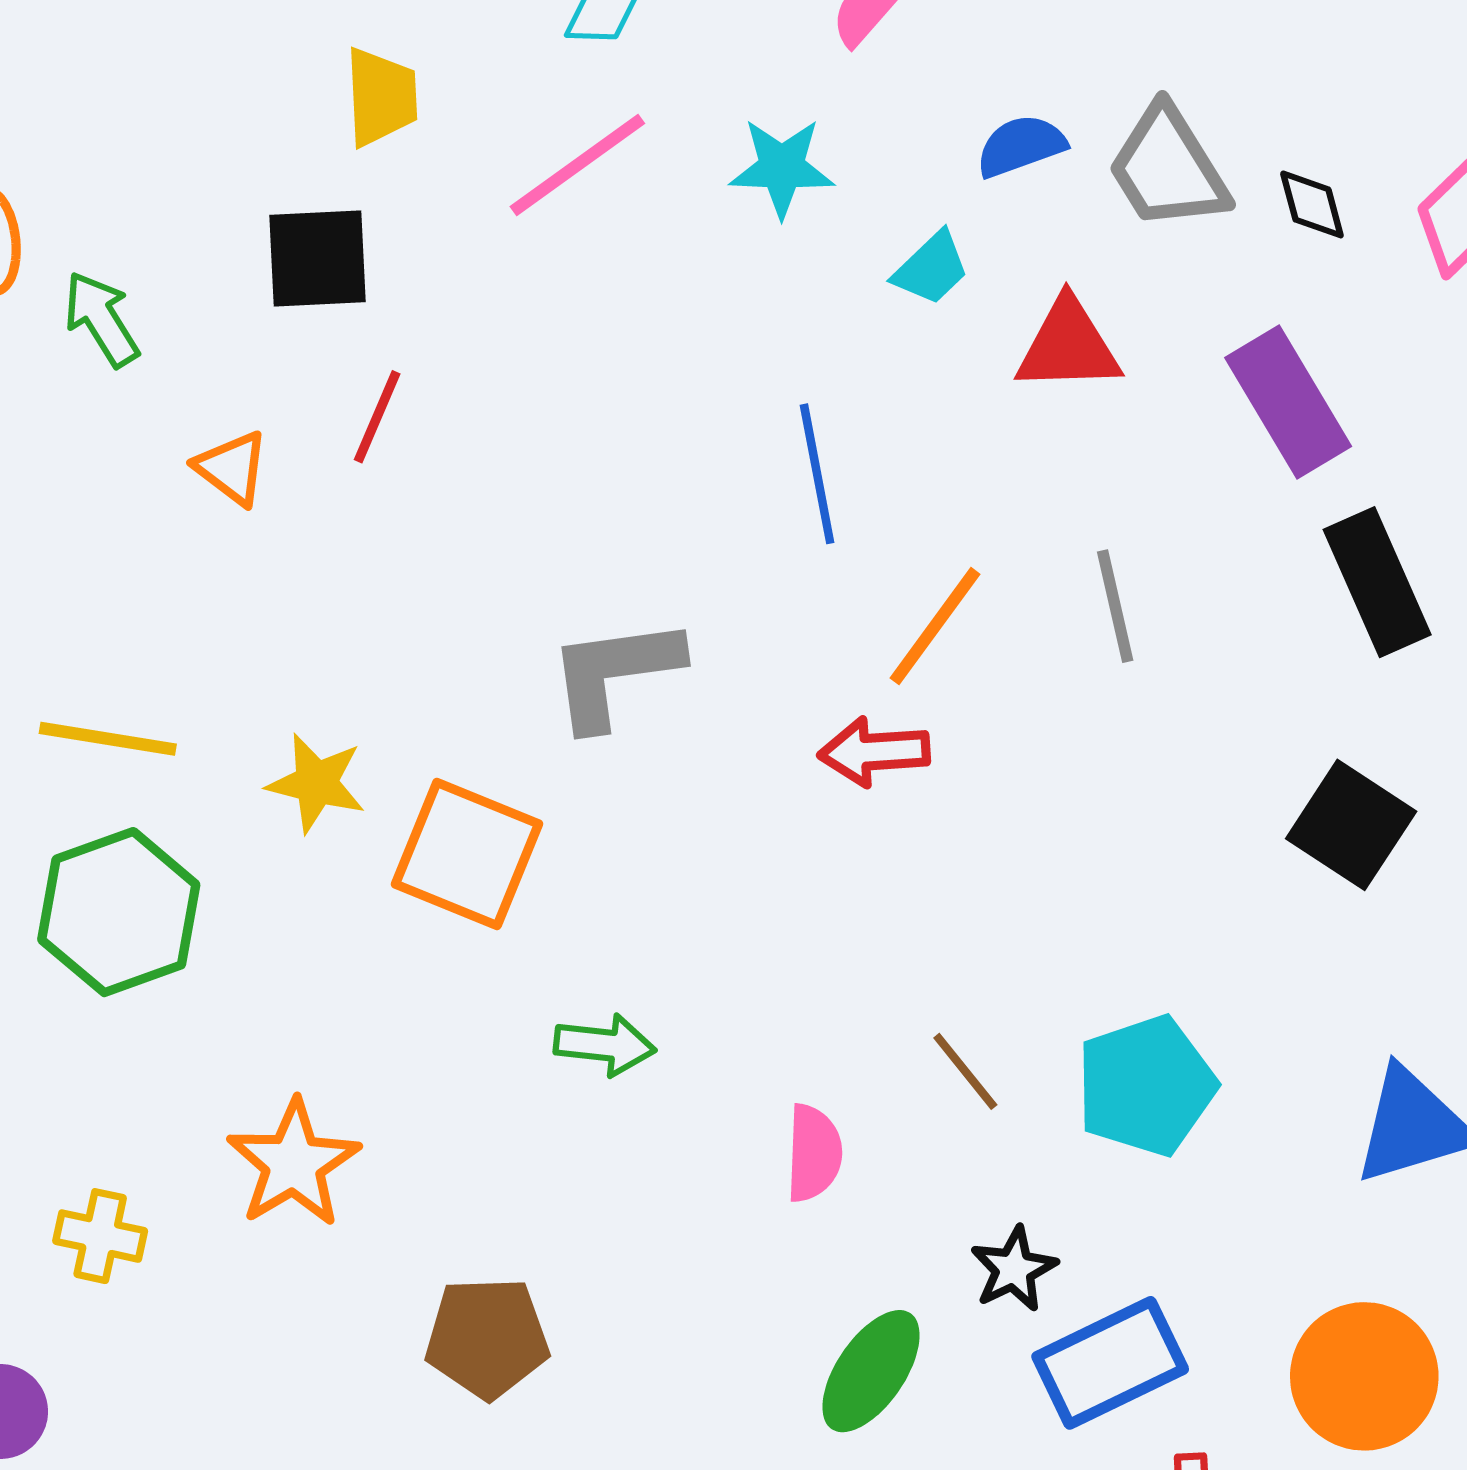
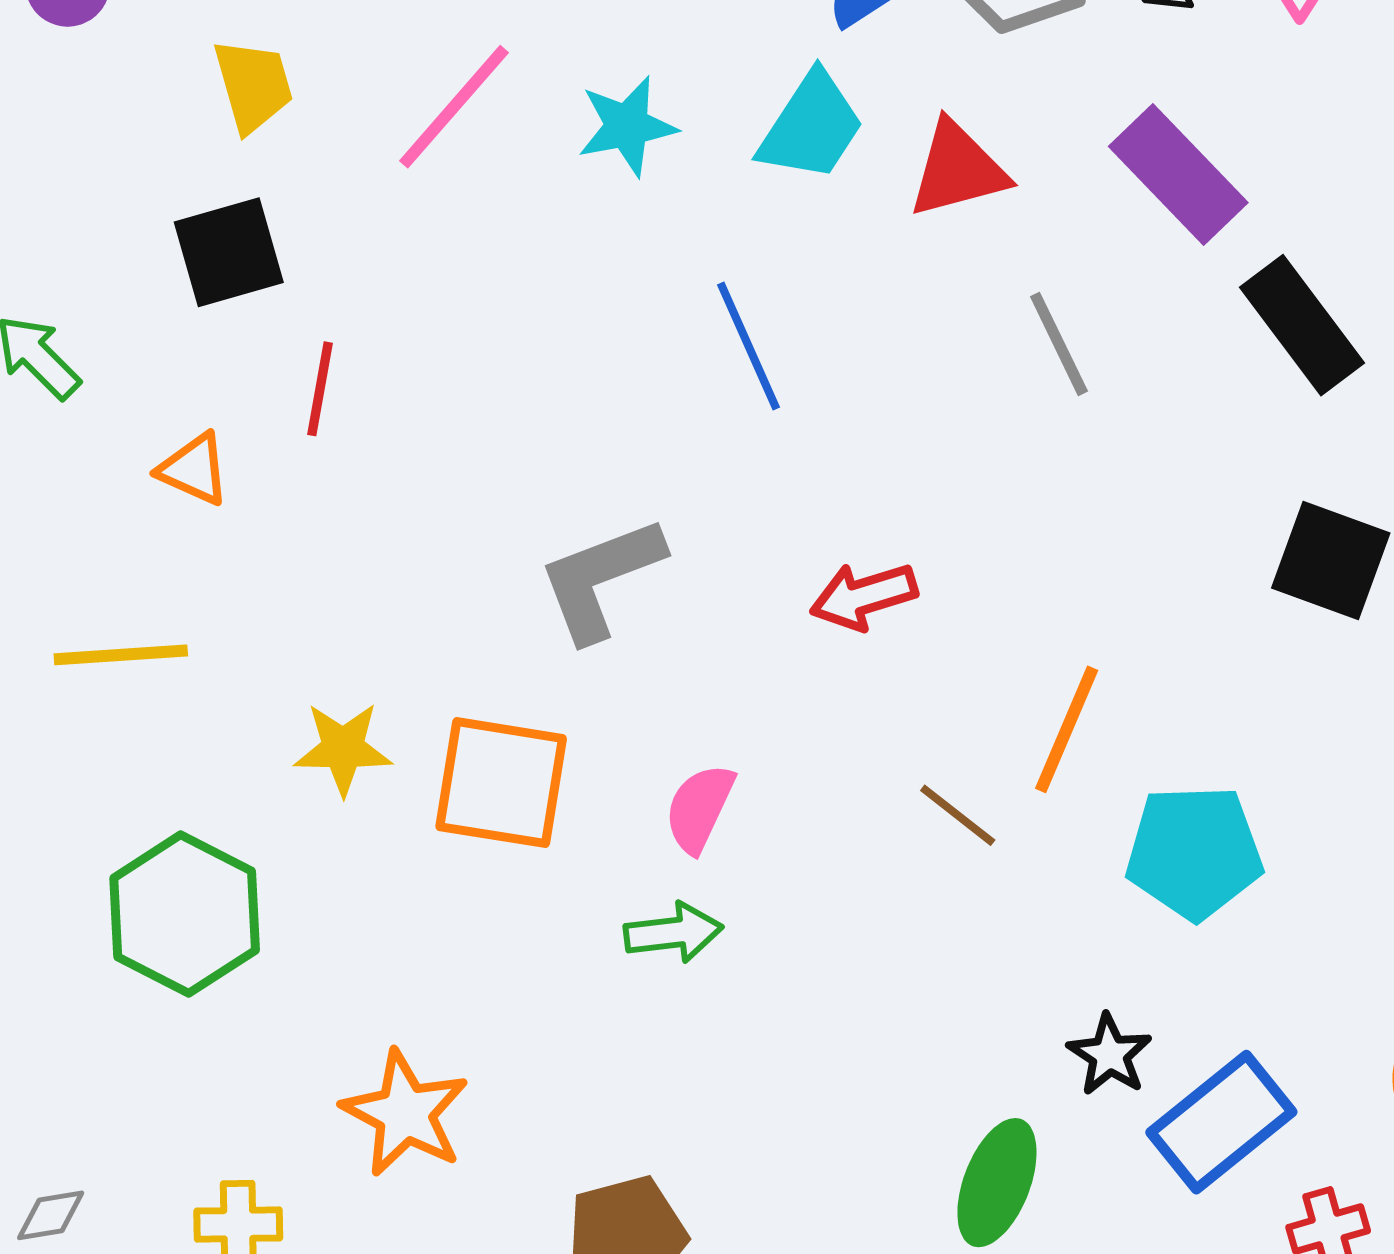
cyan star: (782, 168) -> (627, 126), moved
cyan trapezoid: (931, 268) -> (811, 127), size x1.5
gray line: (1115, 606) -> (1059, 344), moved
orange line: (935, 626) -> (1067, 729), moved
yellow line: (108, 739) -> (121, 655), moved
brown line: (965, 1071) -> (958, 815), moved
cyan pentagon: (1146, 1086) -> (1194, 852), turned 30
pink semicircle: (814, 1153) -> (699, 808), moved, turned -144

